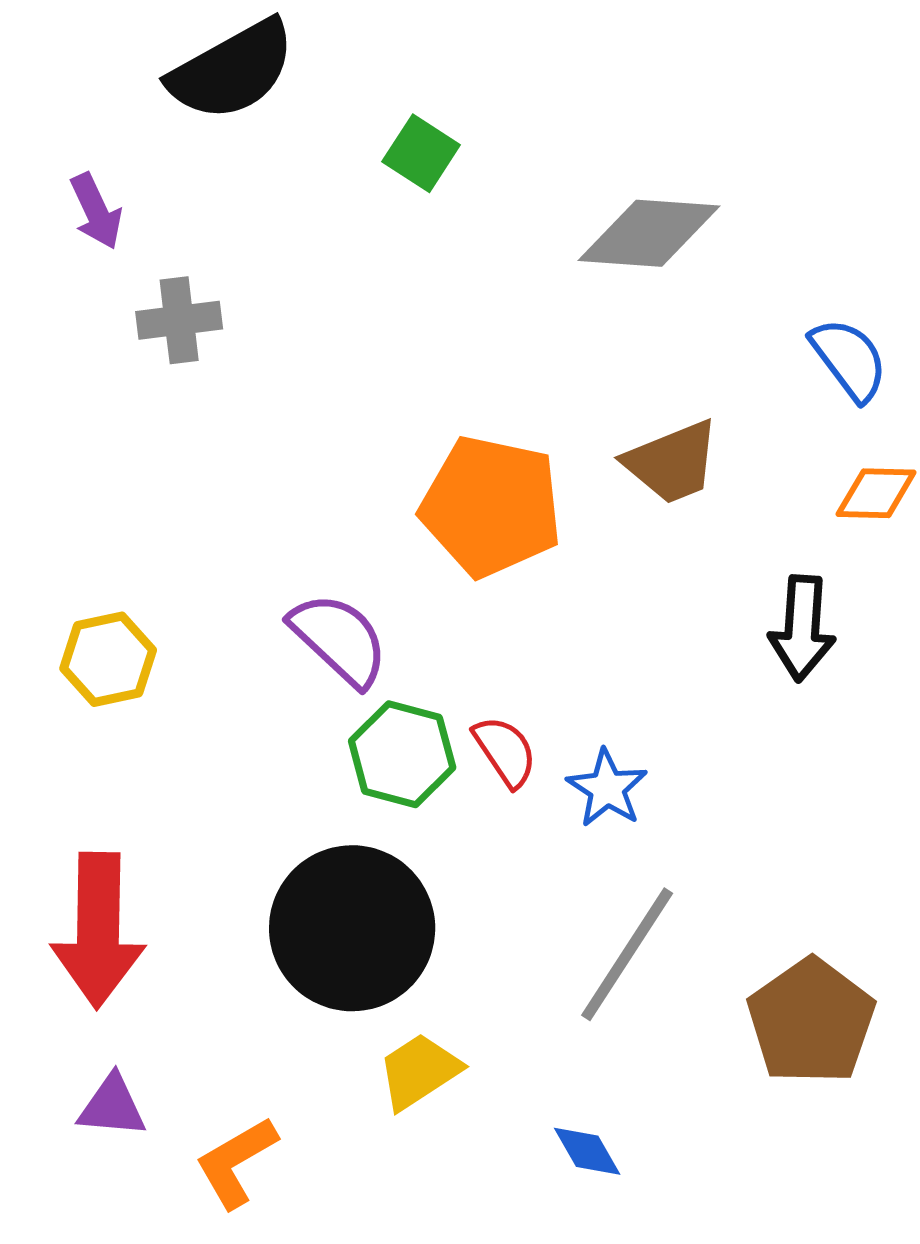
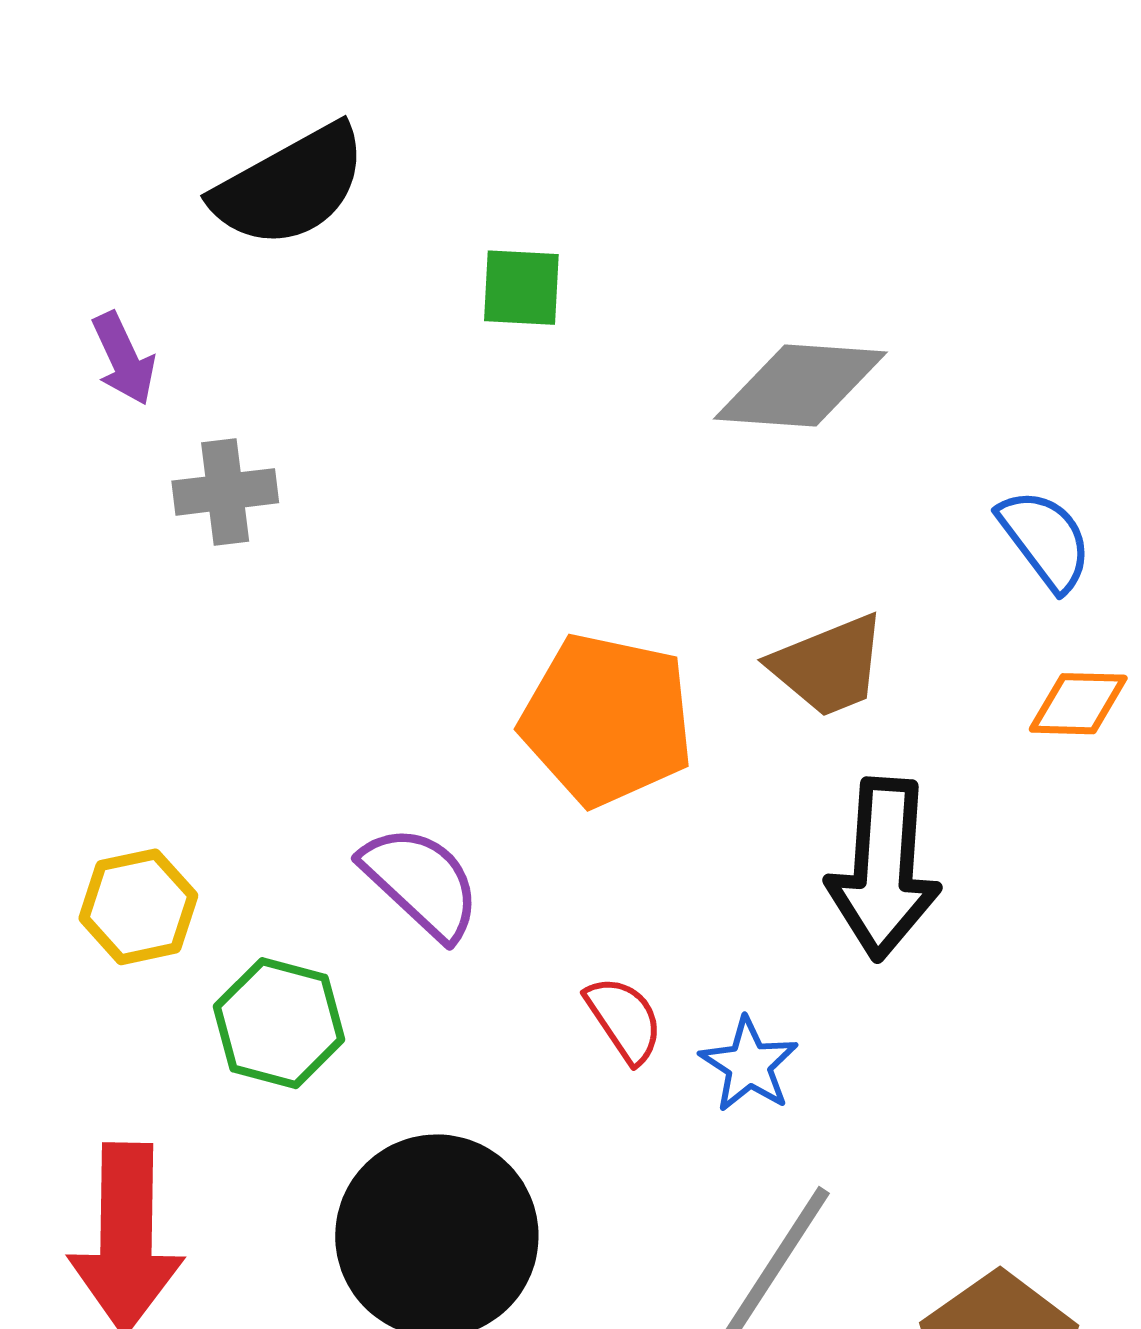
green square: (421, 153) -> (521, 288), turned -30
black arrow: (802, 628) -> (884, 869), moved, size x1.4
green hexagon: (402, 754) -> (279, 1023), moved

